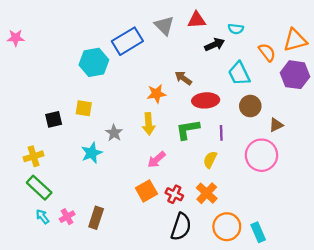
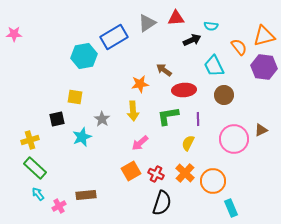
gray triangle: (164, 26) -> (147, 23), turned 42
black square: (54, 119) -> (57, 119), moved
brown triangle: (276, 125) -> (261, 130), moved
pink cross: (67, 217) -> (59, 206), moved
brown rectangle: (96, 218) -> (86, 195), turned 66
orange circle: (227, 227) -> (213, 181), moved

